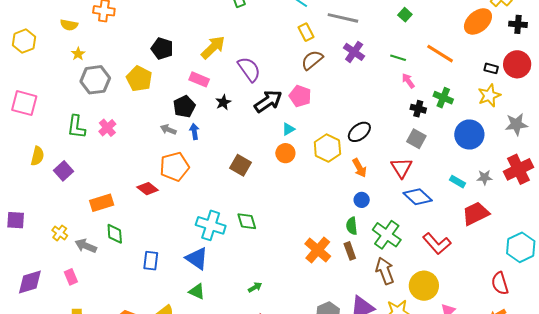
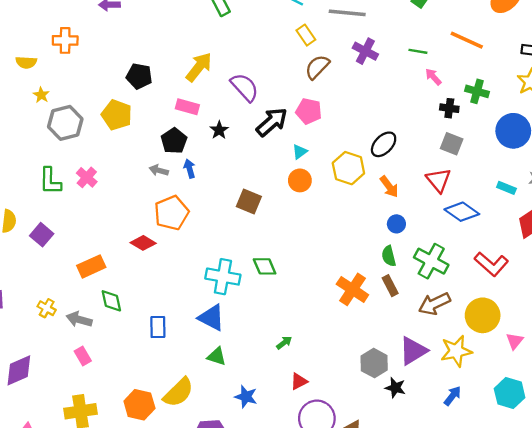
brown arrow: (385, 271) -> (434, 304), turned -88
pink rectangle: (71, 277) -> (83, 356), moved

